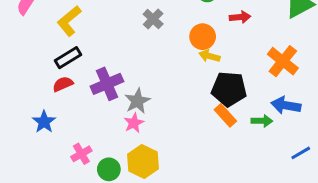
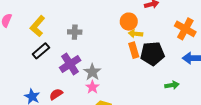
gray cross: (153, 19) -> (75, 32), moved, turned -32
red semicircle: (63, 84) -> (56, 94), moved
orange rectangle: (225, 115) -> (134, 50), moved, turned 35
green arrow: (262, 121) -> (172, 85), moved

